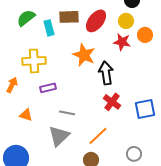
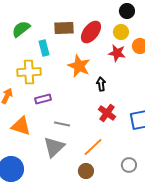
cyan rectangle: (49, 28) -> (44, 48), moved
black arrow: (106, 73) -> (101, 84), size x0.6
orange triangle: (26, 115) -> (21, 126), size x1.5

